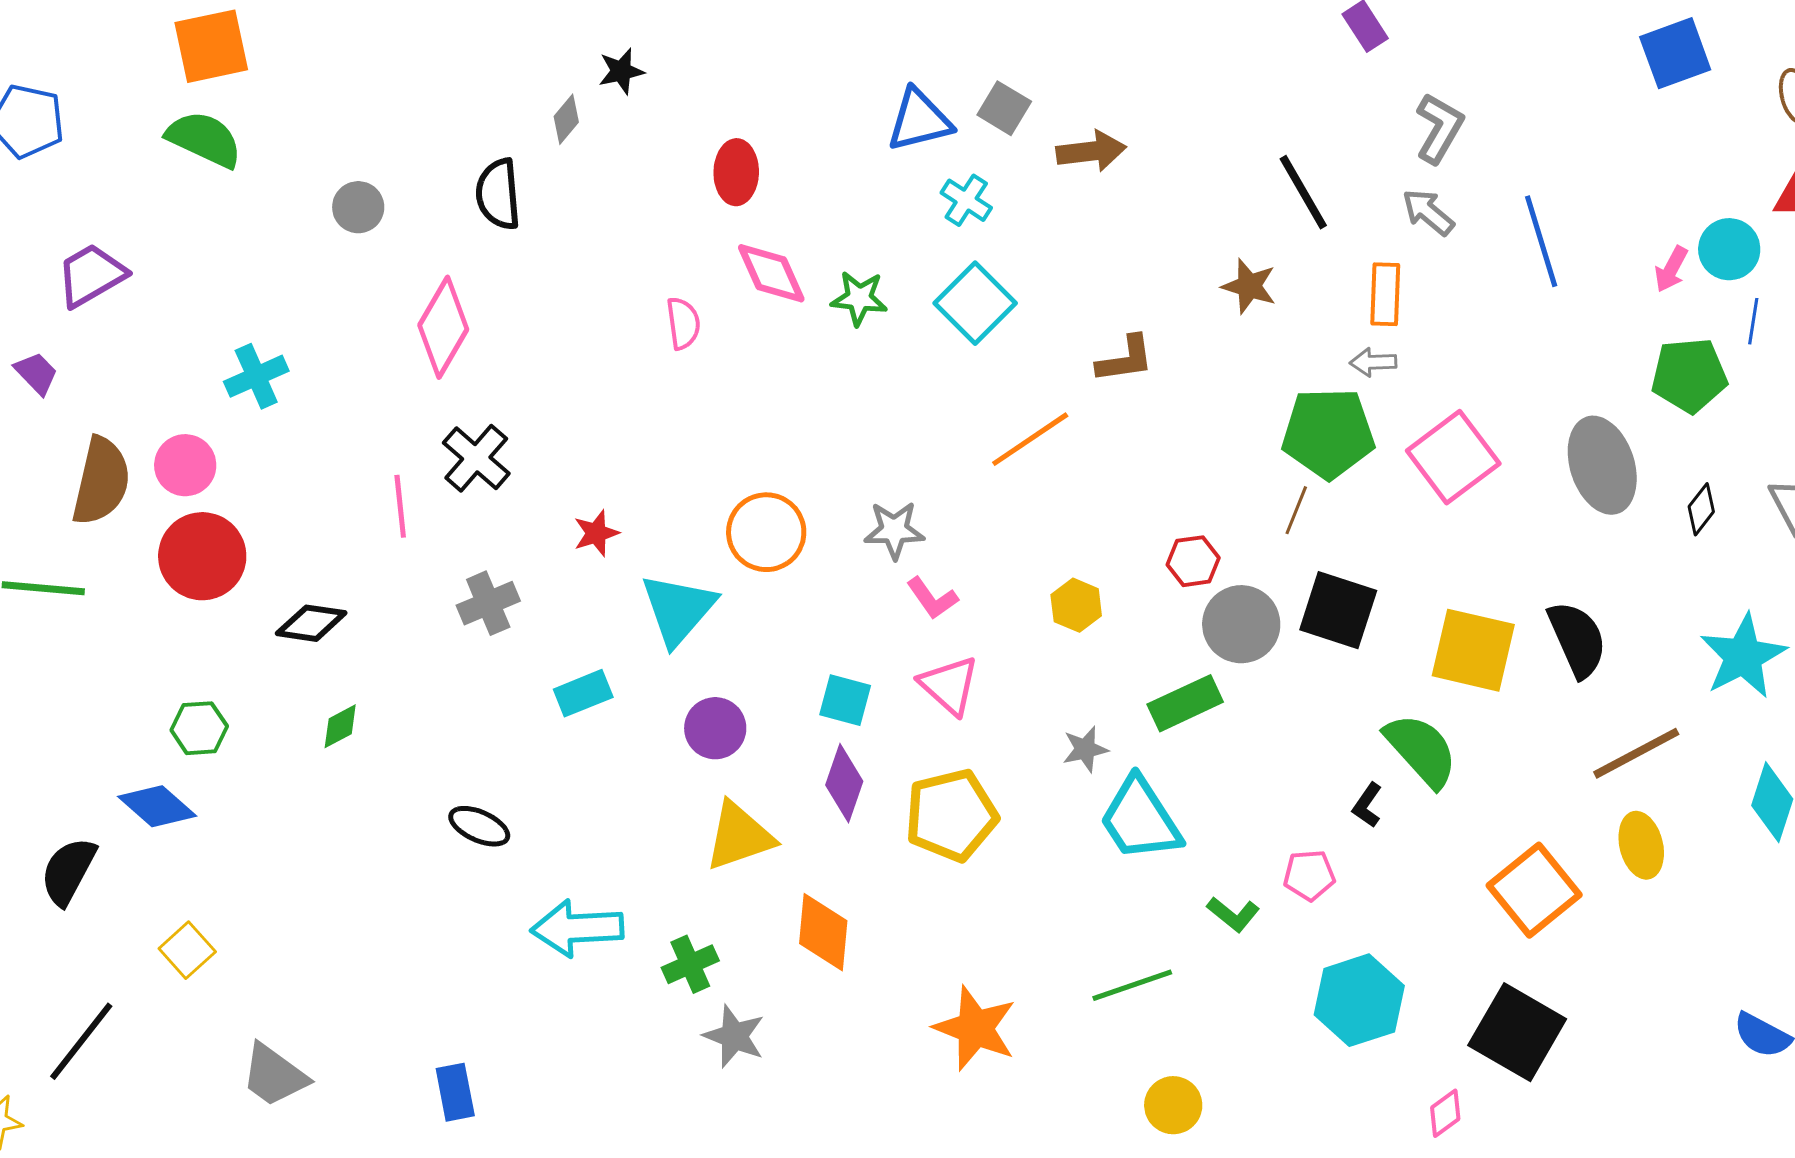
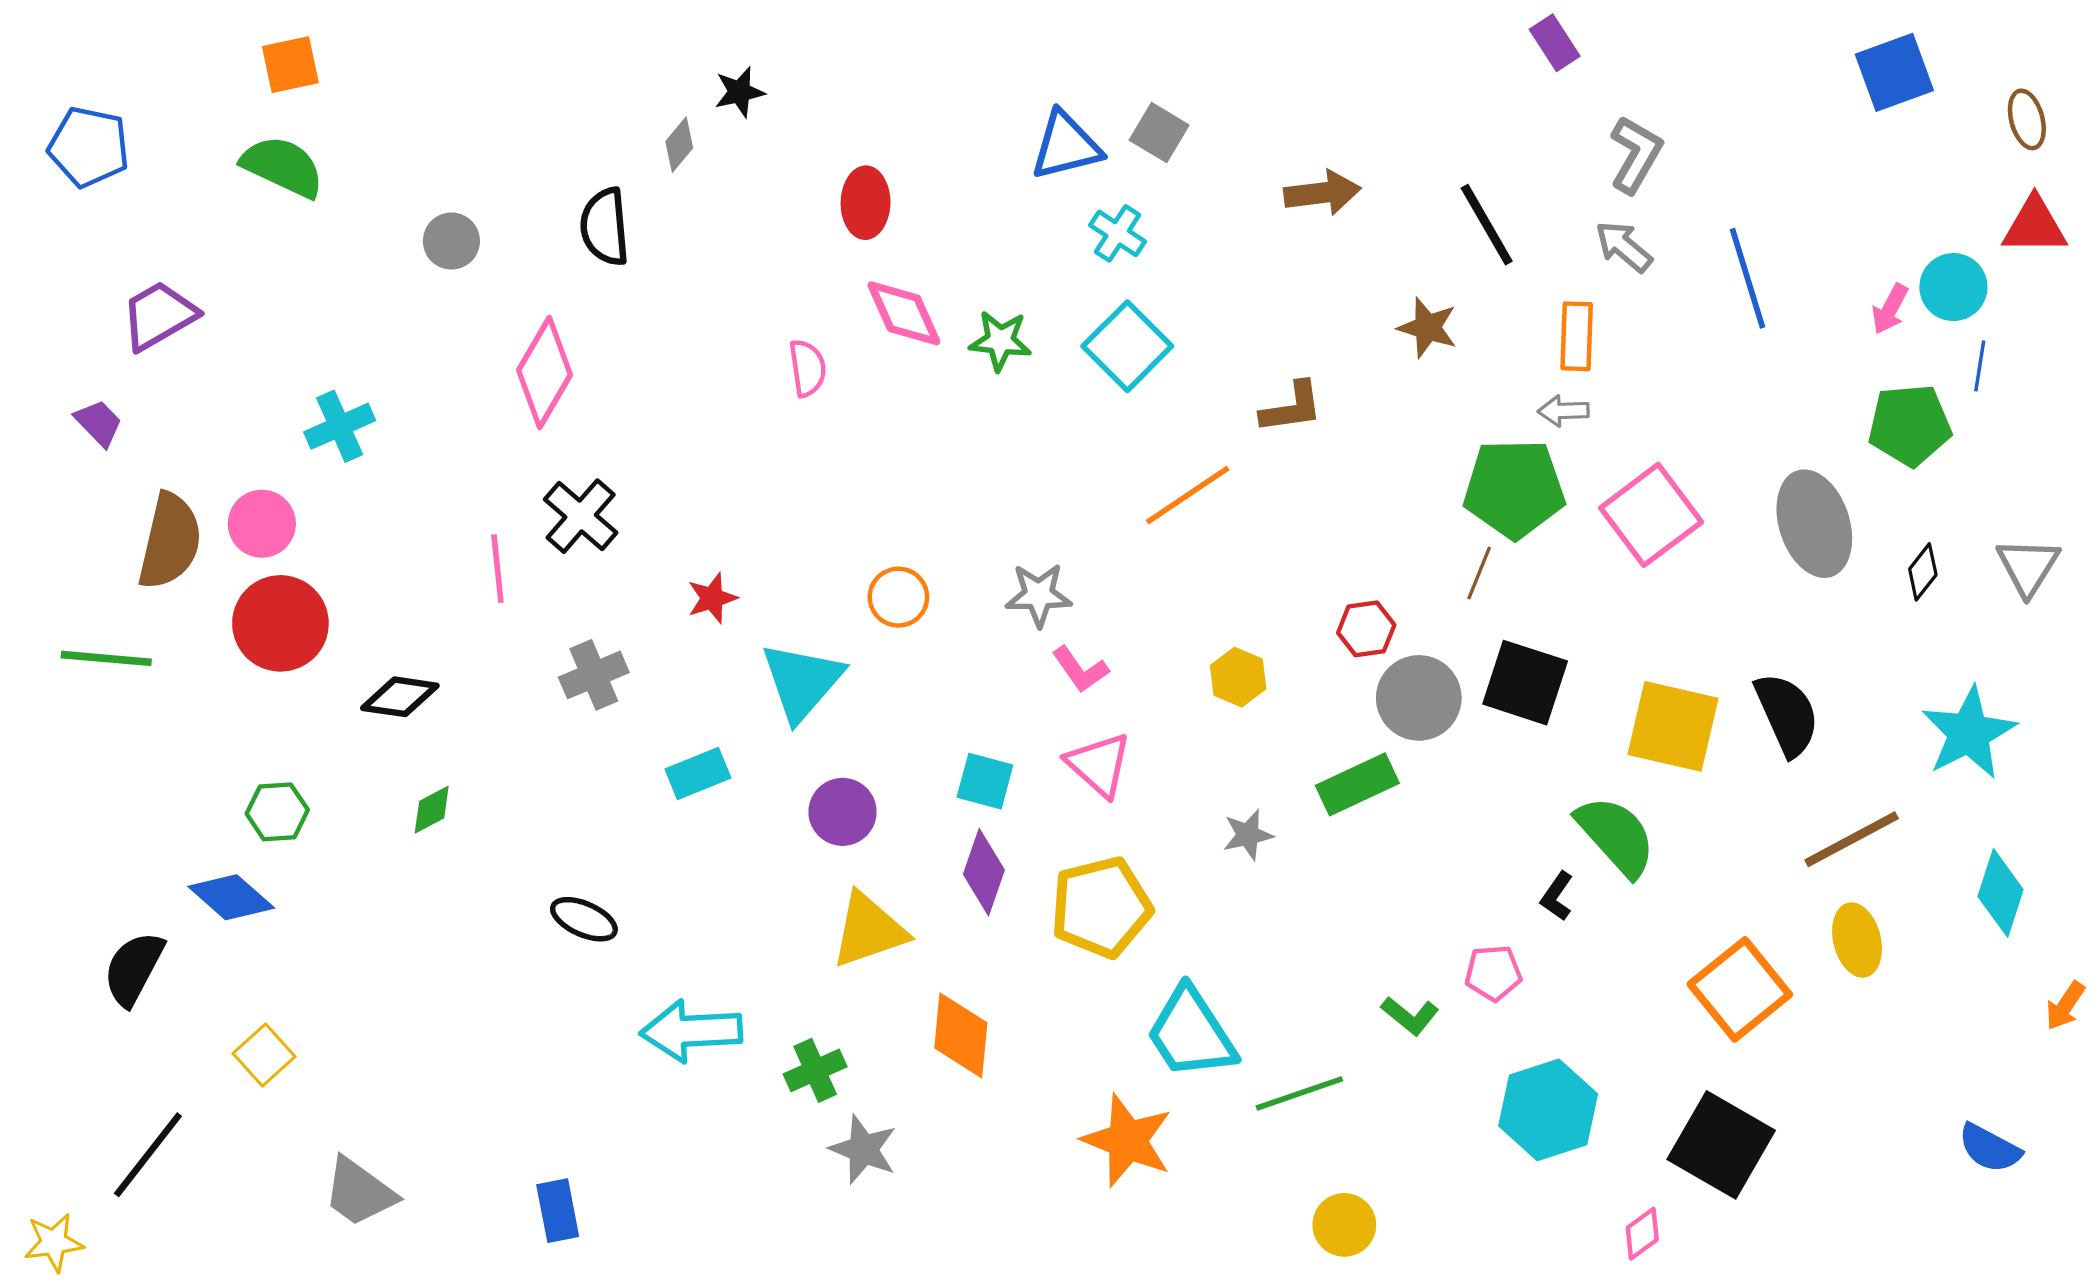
orange square: (211, 46) -> (290, 65), size x0.7
brown arrow: (1091, 151) -> (1322, 193), moved
orange circle: (766, 532) -> (898, 597), size x0.7
cyan trapezoid: (1140, 819) -> (1191, 1033), moved

